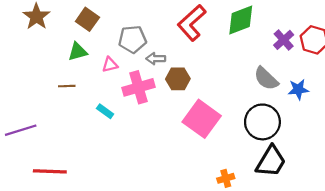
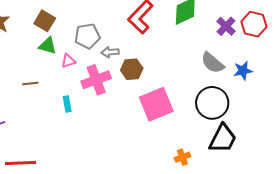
green triangle: (78, 52) -> (48, 46), moved, turned 36
cyan rectangle: (105, 111) -> (67, 104), turned 49
pink square: (202, 119) -> (156, 104), turned 36

